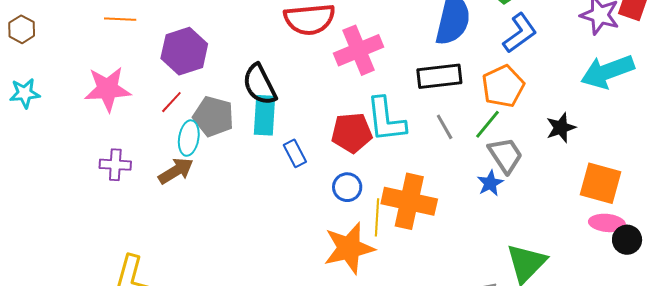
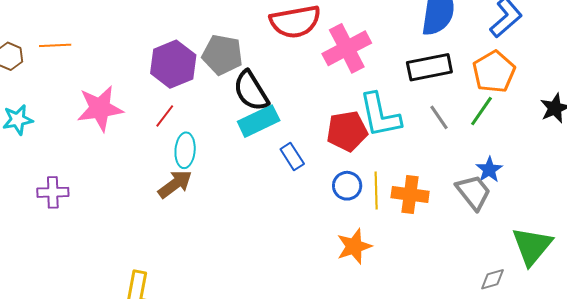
orange line: (120, 19) -> (55, 45), moved
cyan rectangle: (264, 115) -> (259, 121), turned 66
gray pentagon: (213, 116) -> (222, 55), moved
gray trapezoid: (505, 155) -> (473, 192), moved
purple cross: (115, 165) -> (53, 192), moved
orange cross: (409, 201) -> (410, 195), size x0.7
yellow line: (377, 217) -> (376, 191), moved
orange star: (349, 248) -> (354, 246), size x0.7

